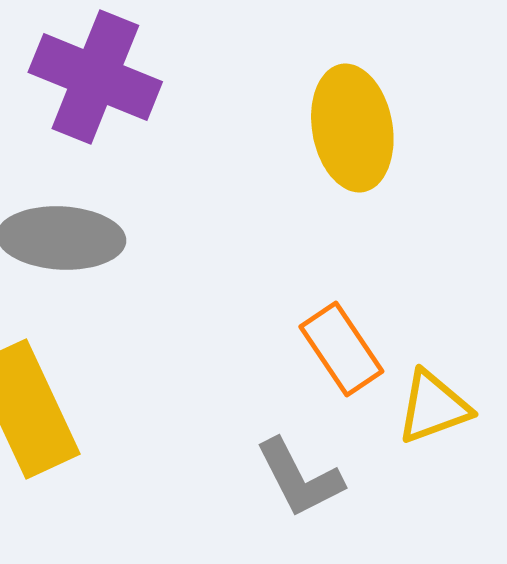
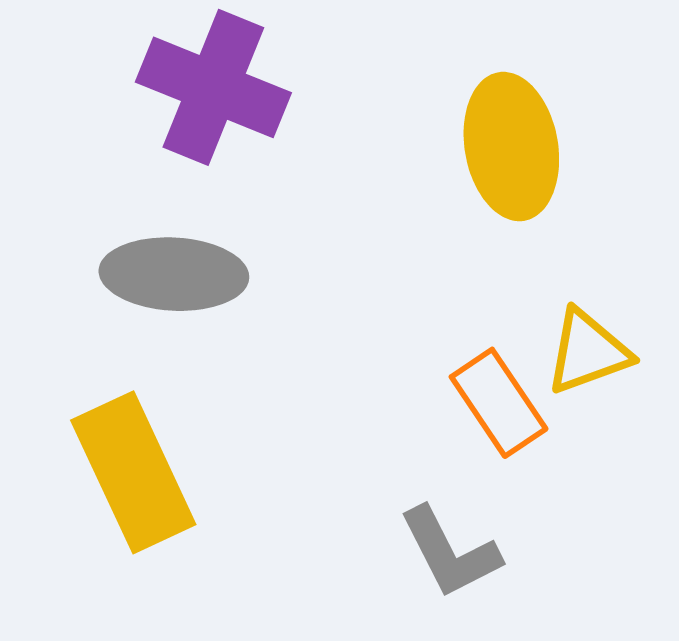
yellow triangle: (433, 407) -> (588, 352), moved

